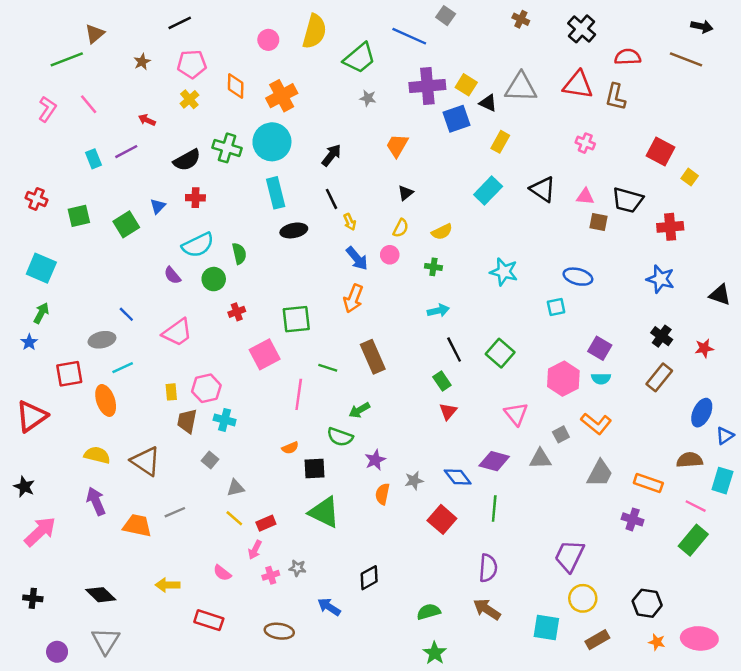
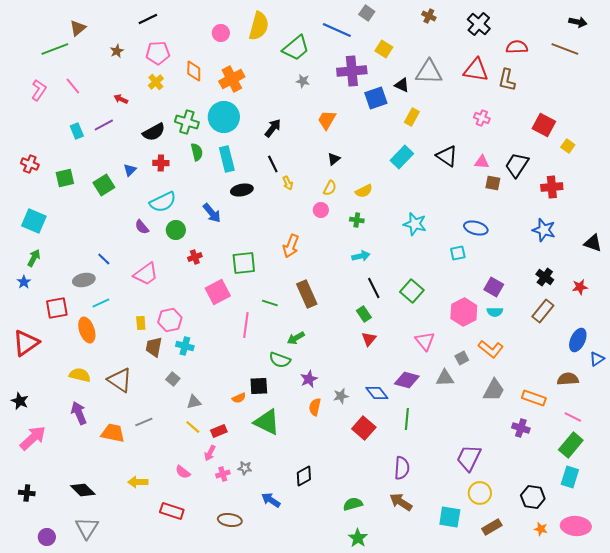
yellow square: (466, 85) -> (384, 49), moved
black trapezoid: (628, 200) -> (517, 165), turned 108
green semicircle: (239, 254) -> (197, 152), moved
blue arrow: (357, 258) -> (212, 213), moved
orange semicircle: (290, 448) -> (239, 398), moved
cyan rectangle: (722, 481) -> (570, 477), moved

